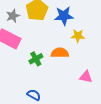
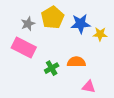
yellow star: (78, 36) -> (100, 34), moved
pink triangle: (86, 77) -> (89, 87), moved

